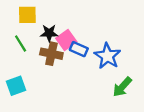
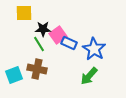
green line: (21, 43) -> (39, 44), moved
brown cross: (51, 54) -> (37, 69), moved
green arrow: (122, 87) -> (89, 76), moved

